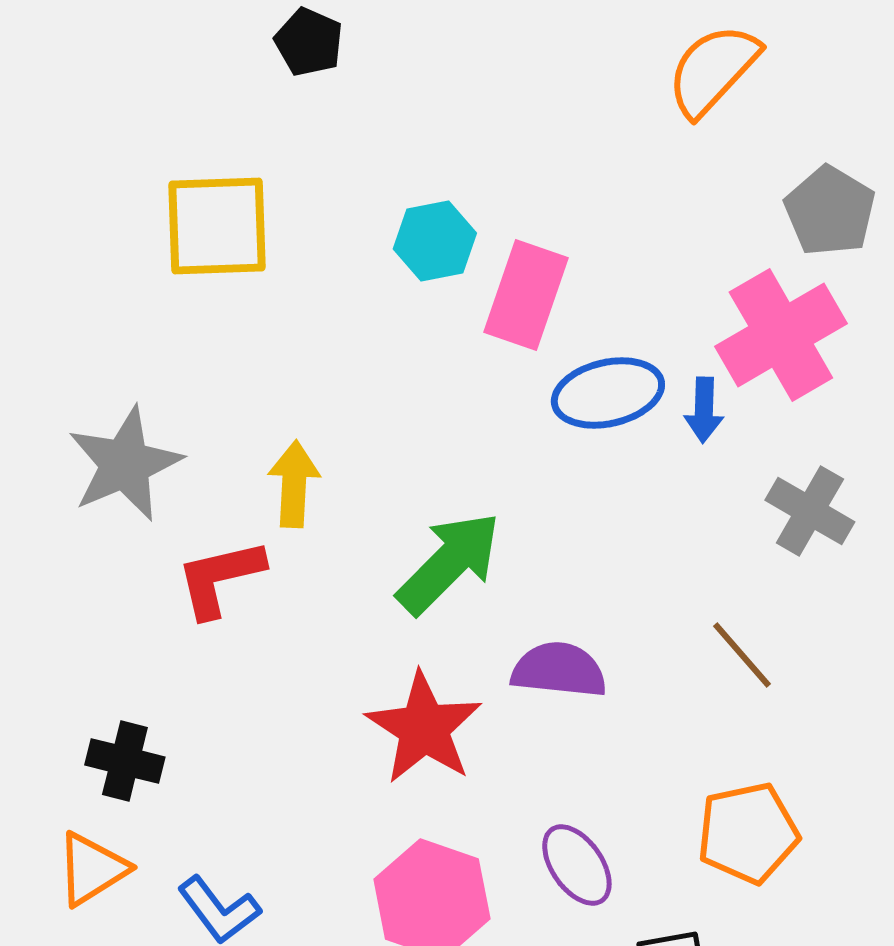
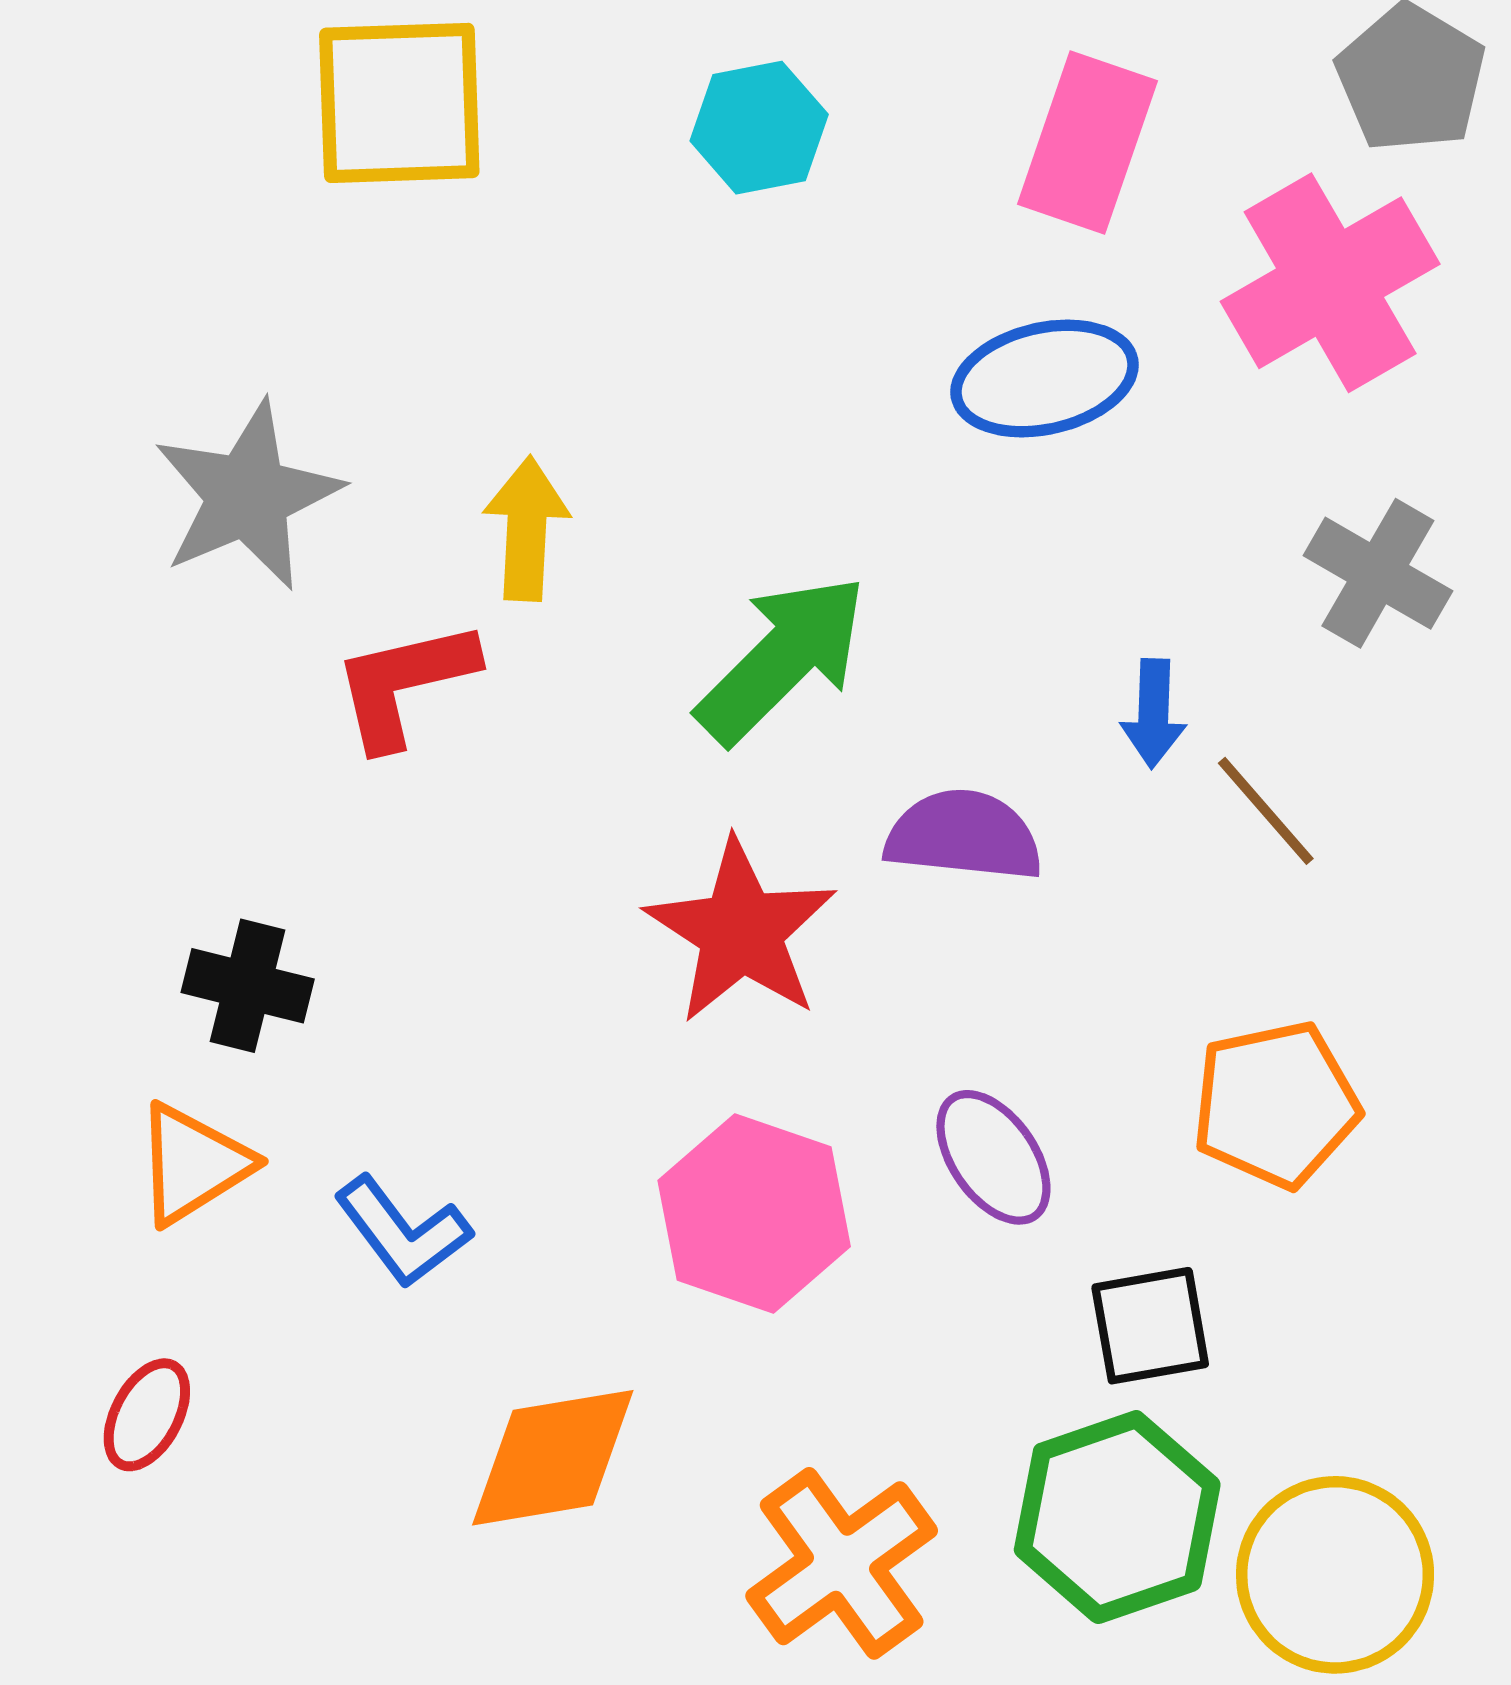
pink rectangle: (526, 295) -> (1087, 142), moved
blue arrow: (704, 410) -> (1153, 713), moved

